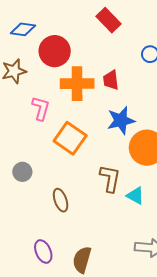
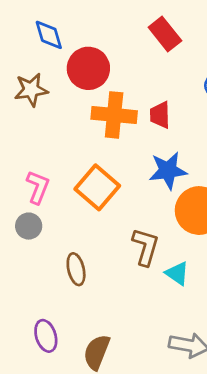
blue diamond: (23, 29) -> (49, 35), turned 60
pink L-shape: (41, 108) -> (38, 187), moved

